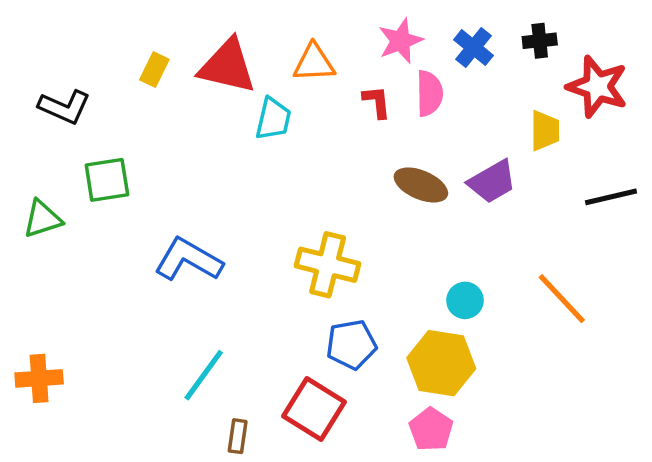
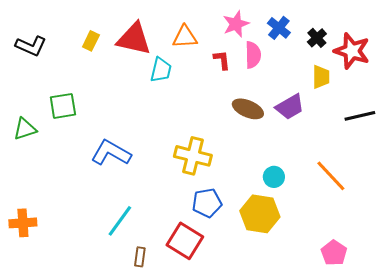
black cross: (540, 41) -> (317, 38), moved, turned -36
black L-shape: (64, 107) -> (31, 46), moved
pink pentagon: (431, 429) -> (334, 253), moved

